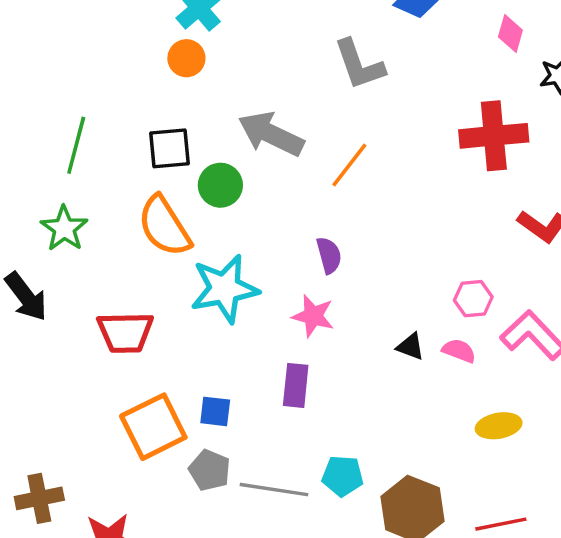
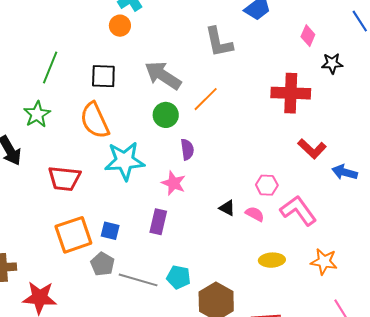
green circle: (220, 185) -> (166, 115), moved

